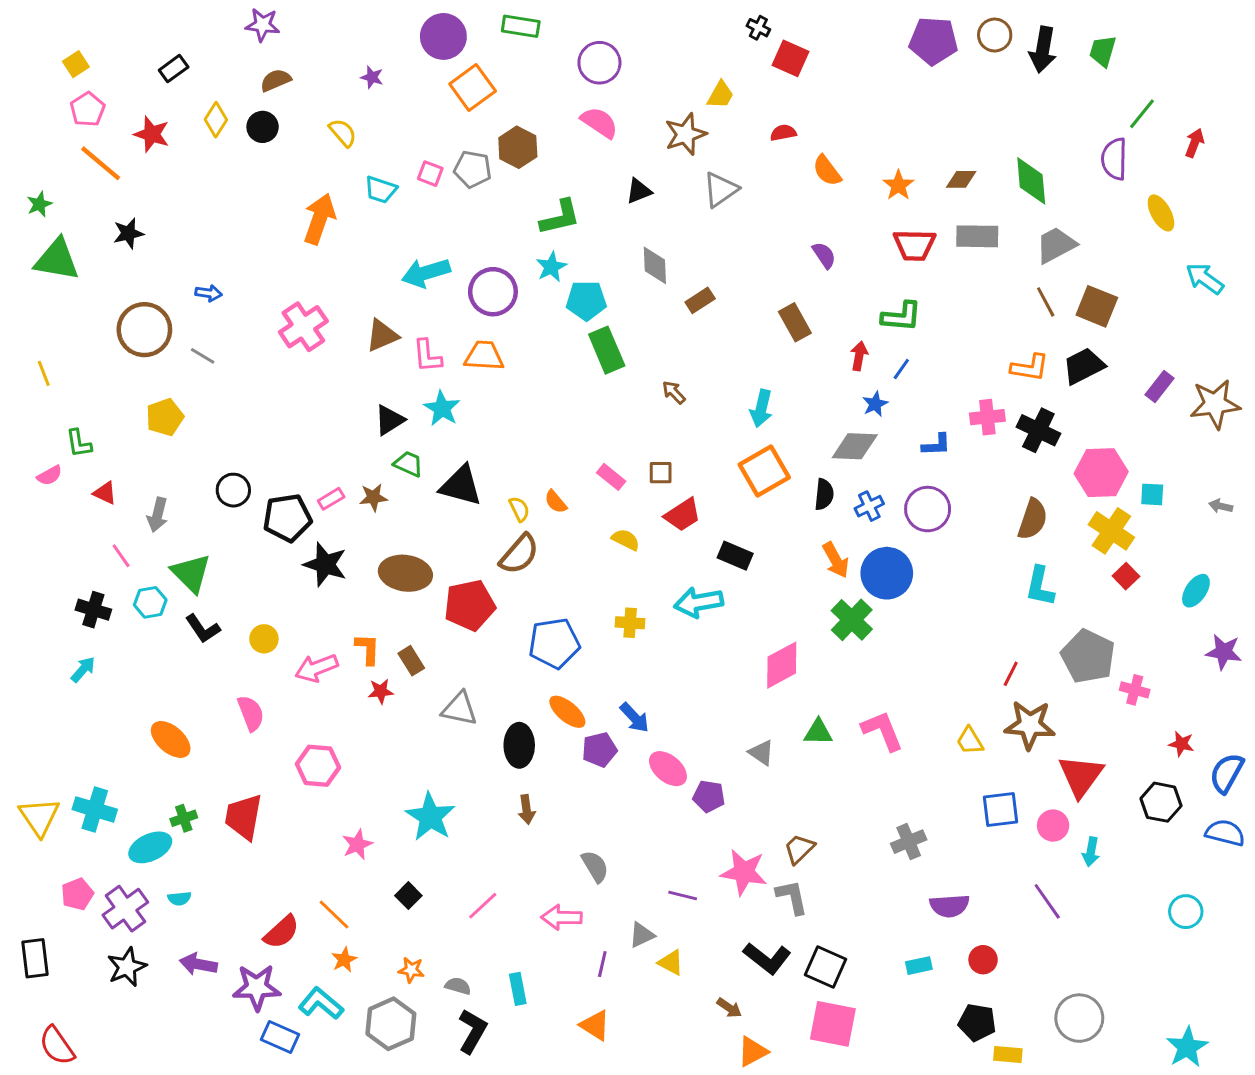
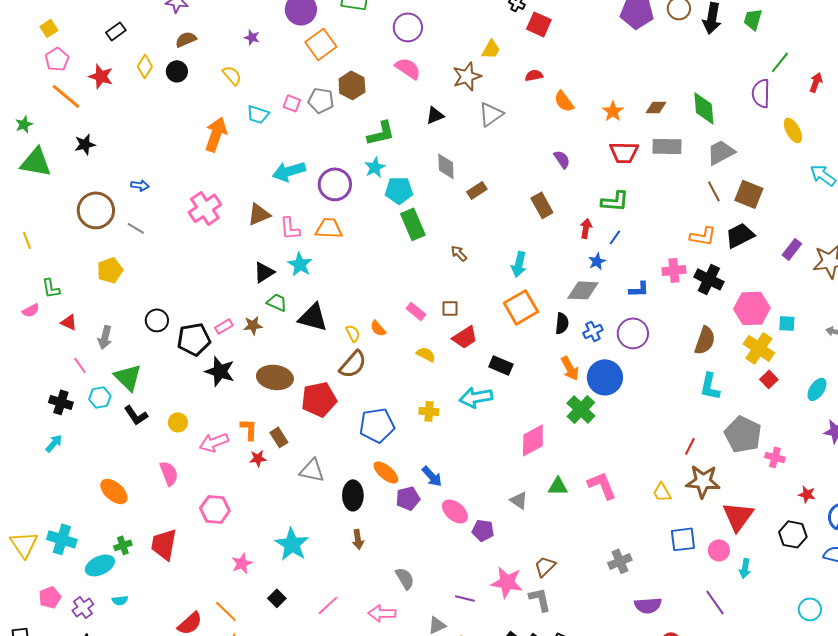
purple cross: (125, 909) -> (83, 607), size x0.7

